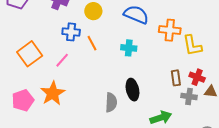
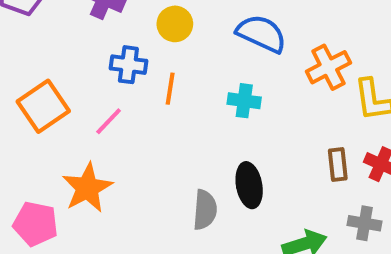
orange cross: (170, 30) -> (328, 67), turned -35
orange line: (92, 43) -> (170, 89), turned 35
gray cross: (189, 96) -> (365, 223), moved
pink pentagon: (23, 100) -> (35, 224), moved, turned 30

